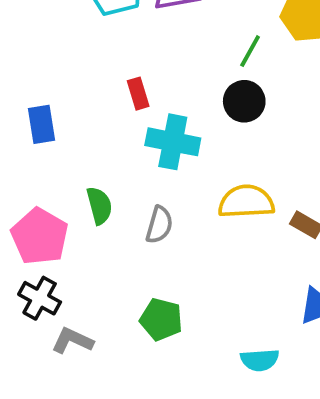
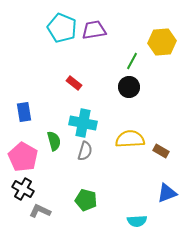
red rectangle: (138, 94) -> (74, 83), turned -35
blue rectangle: (42, 124) -> (24, 112), moved
cyan cross: (173, 142) -> (83, 123), moved

